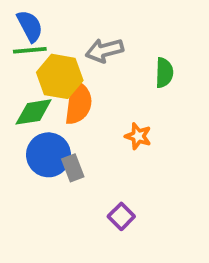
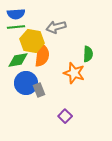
blue semicircle: (30, 26) -> (16, 14), turned 114
green semicircle: (164, 73) -> (88, 54), moved
orange star: (138, 136) -> (74, 73), size x1.5

